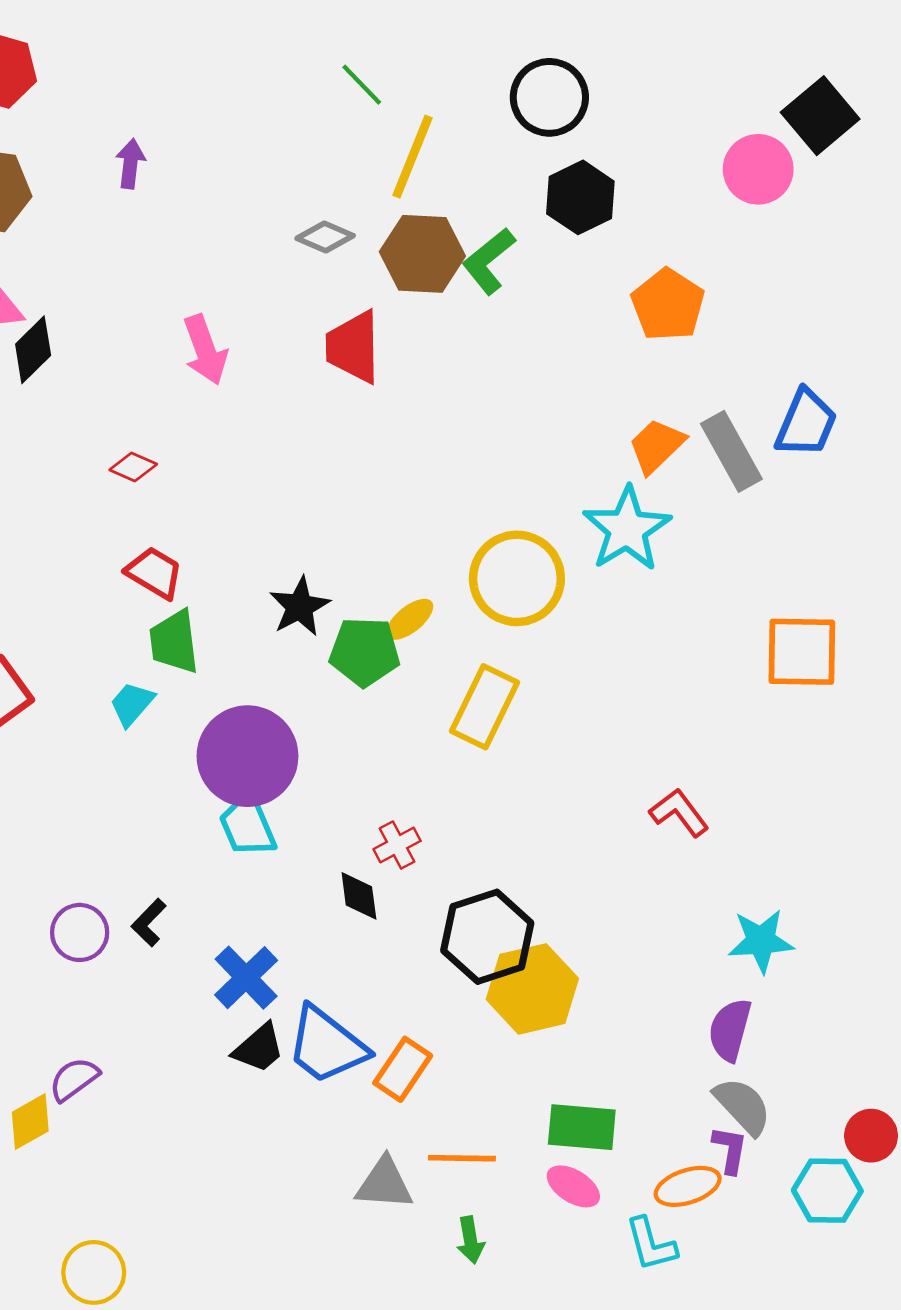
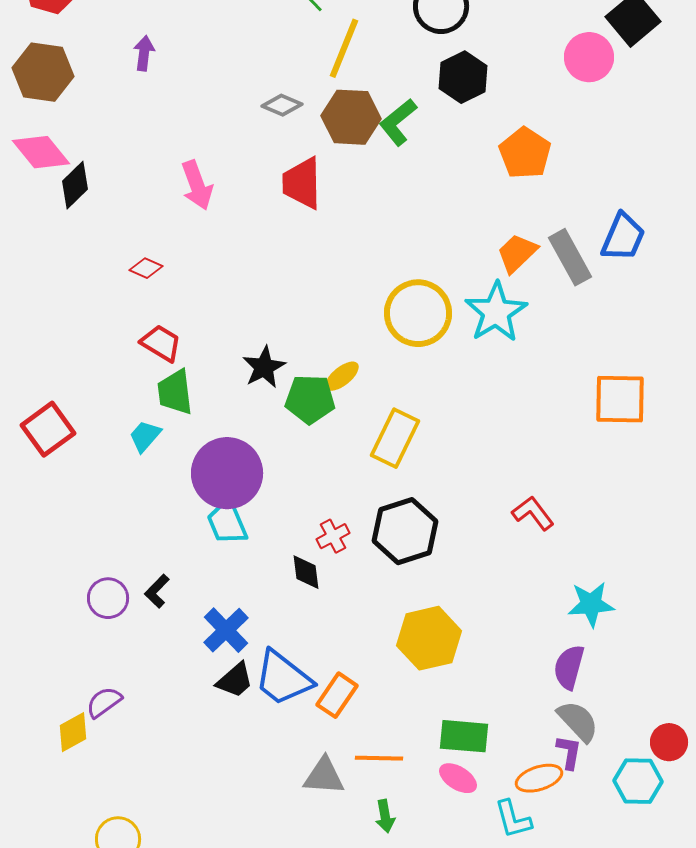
yellow circle: (517, 578) -> (418, 313), moved
black hexagon: (487, 937) -> (405, 531), moved

